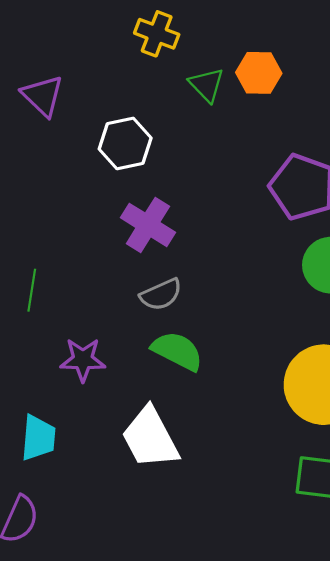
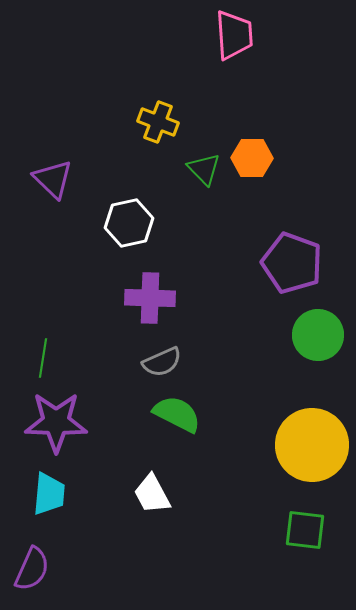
purple cross: (148, 225) -> (150, 298), turned -30
purple star: (83, 360) -> (56, 422), moved, size x1.5
white trapezoid: (150, 438) -> (152, 494), size x0.7

